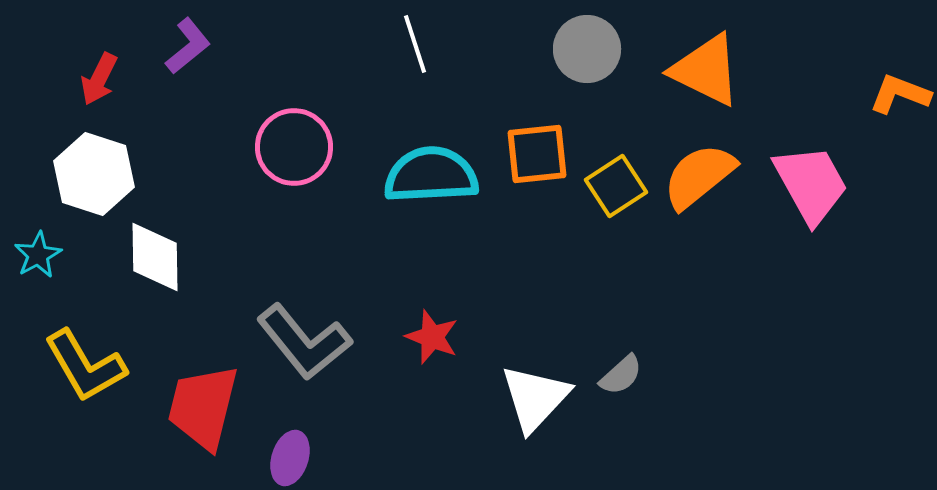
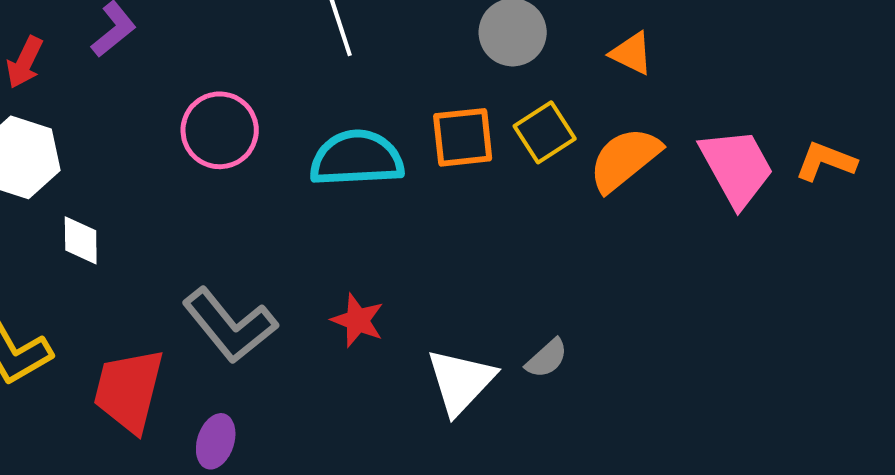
orange triangle: (706, 70) -> (632, 53), size x0.6
orange L-shape: (900, 94) -> (826, 161), moved
yellow square: (616, 186) -> (545, 132), moved
white diamond: (155, 257) -> (81, 240), size x0.7

